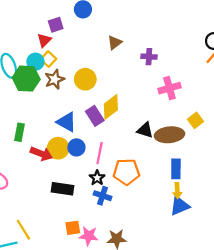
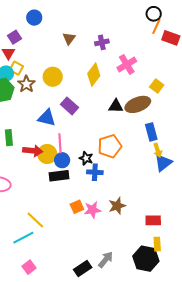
yellow diamond: (111, 107) -> (94, 75), moved
blue circle: (76, 147) -> (62, 160), moved
yellow circle: (58, 148) -> (47, 154), moved
pink line: (100, 153) -> (60, 143), moved

